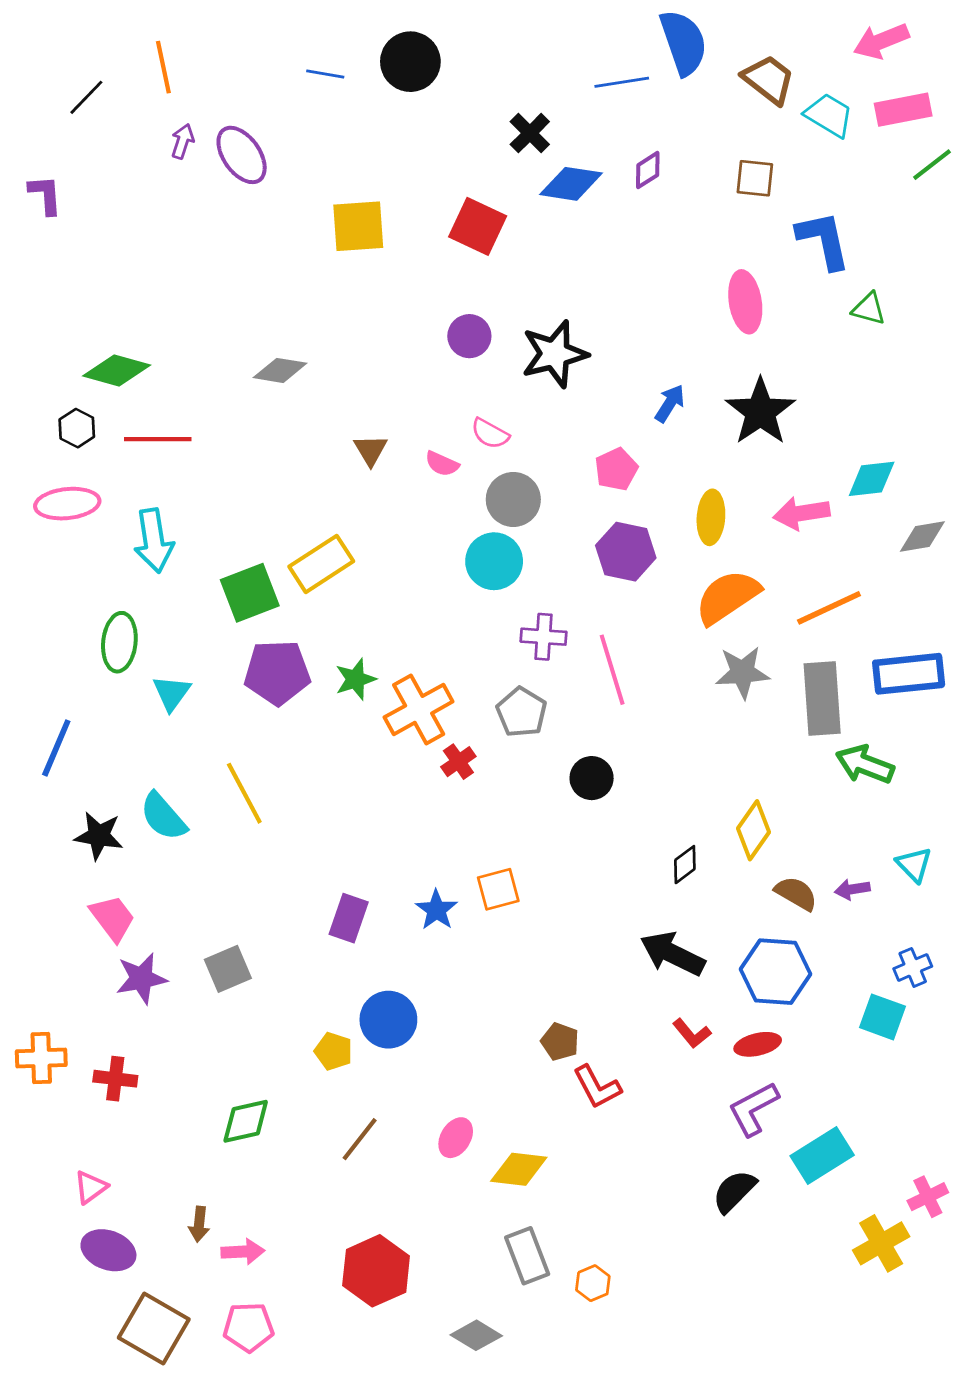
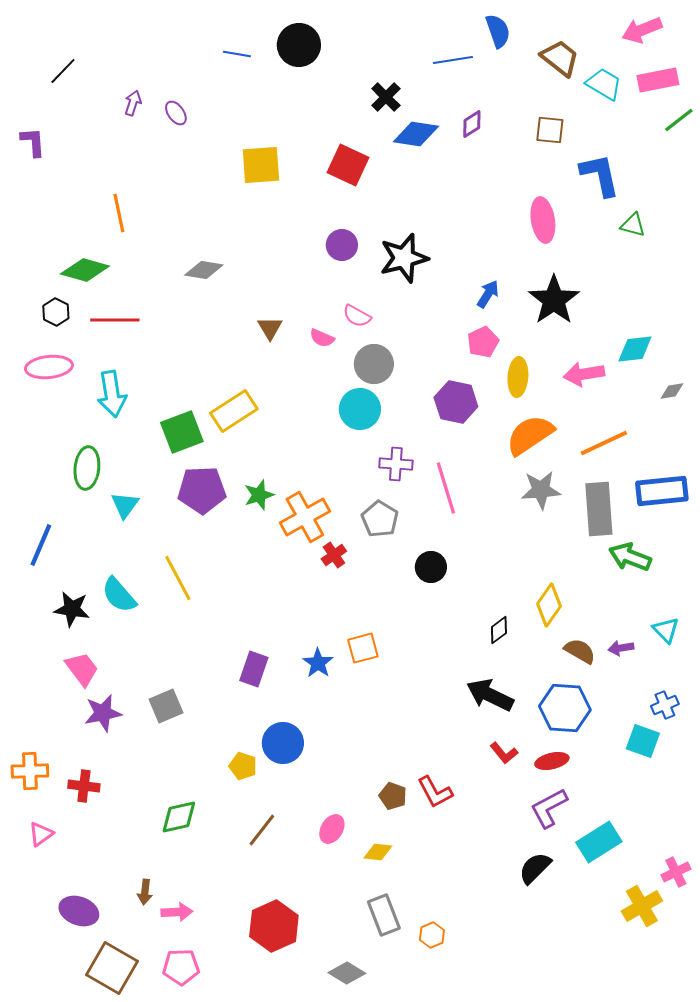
blue semicircle: (684, 42) -> (498, 31), size x0.7
orange line: (163, 67) -> (119, 213), moved
purple ellipse: (242, 155) -> (176, 113), size x0.6
pink pentagon: (616, 469) -> (483, 342), moved
gray diamond: (922, 537) -> (672, 391), size x0.7
brown pentagon: (560, 1042) -> (393, 796), moved
yellow diamond: (519, 1169) -> (378, 852), size x0.7
pink triangle: (91, 1187) -> (41, 834), moved

